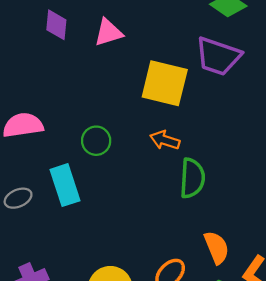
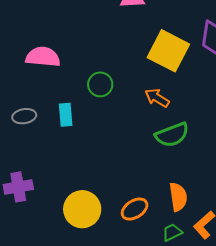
green semicircle: (192, 178) -> (172, 135), turned 52
cyan rectangle: (65, 185) -> (66, 115), size x0.7

